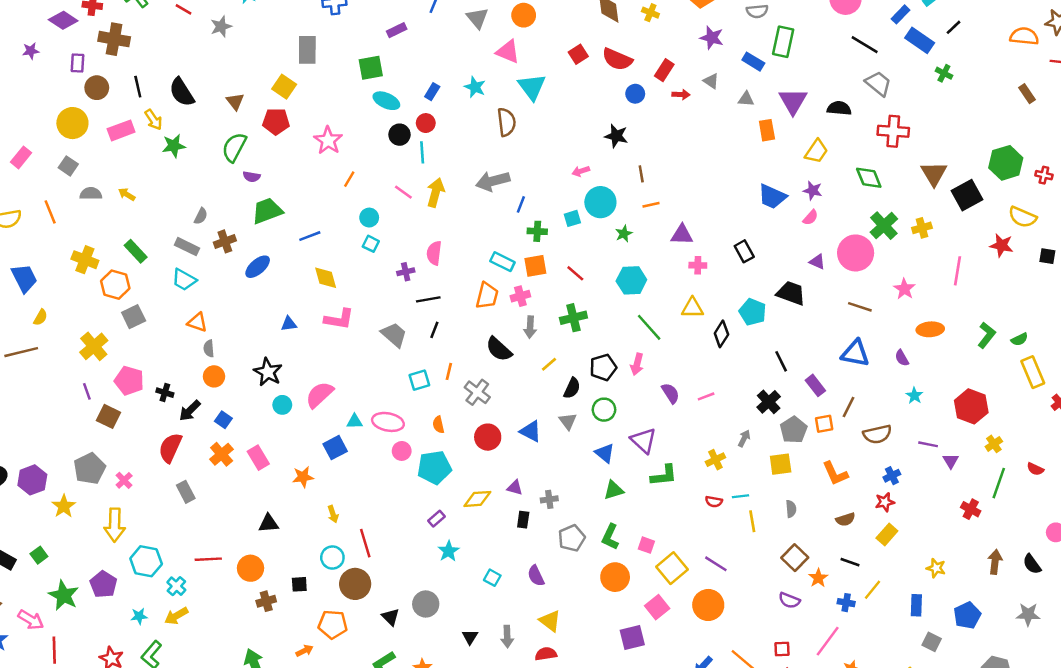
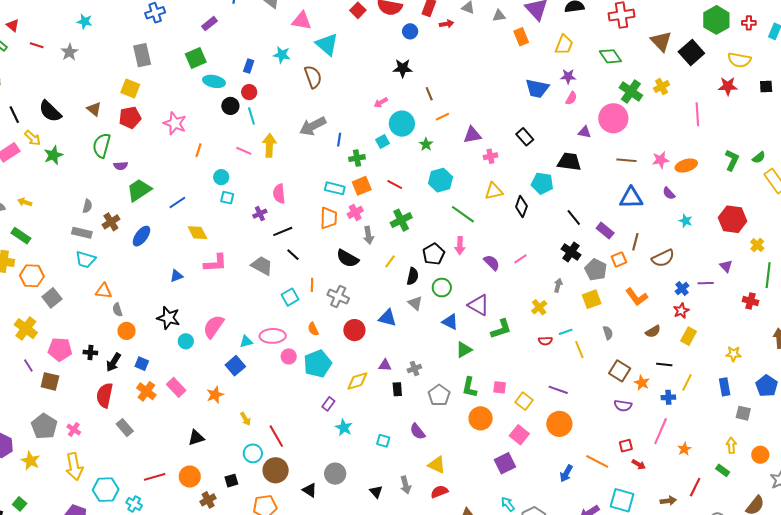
green rectangle: (136, 251) -> (21, 236), moved
pink star: (904, 289) -> (661, 160), moved, turned -30
black line: (434, 330) -> (293, 255), turned -56
purple line: (928, 444) -> (706, 283), moved
yellow square: (672, 568) -> (524, 401), size x0.7

